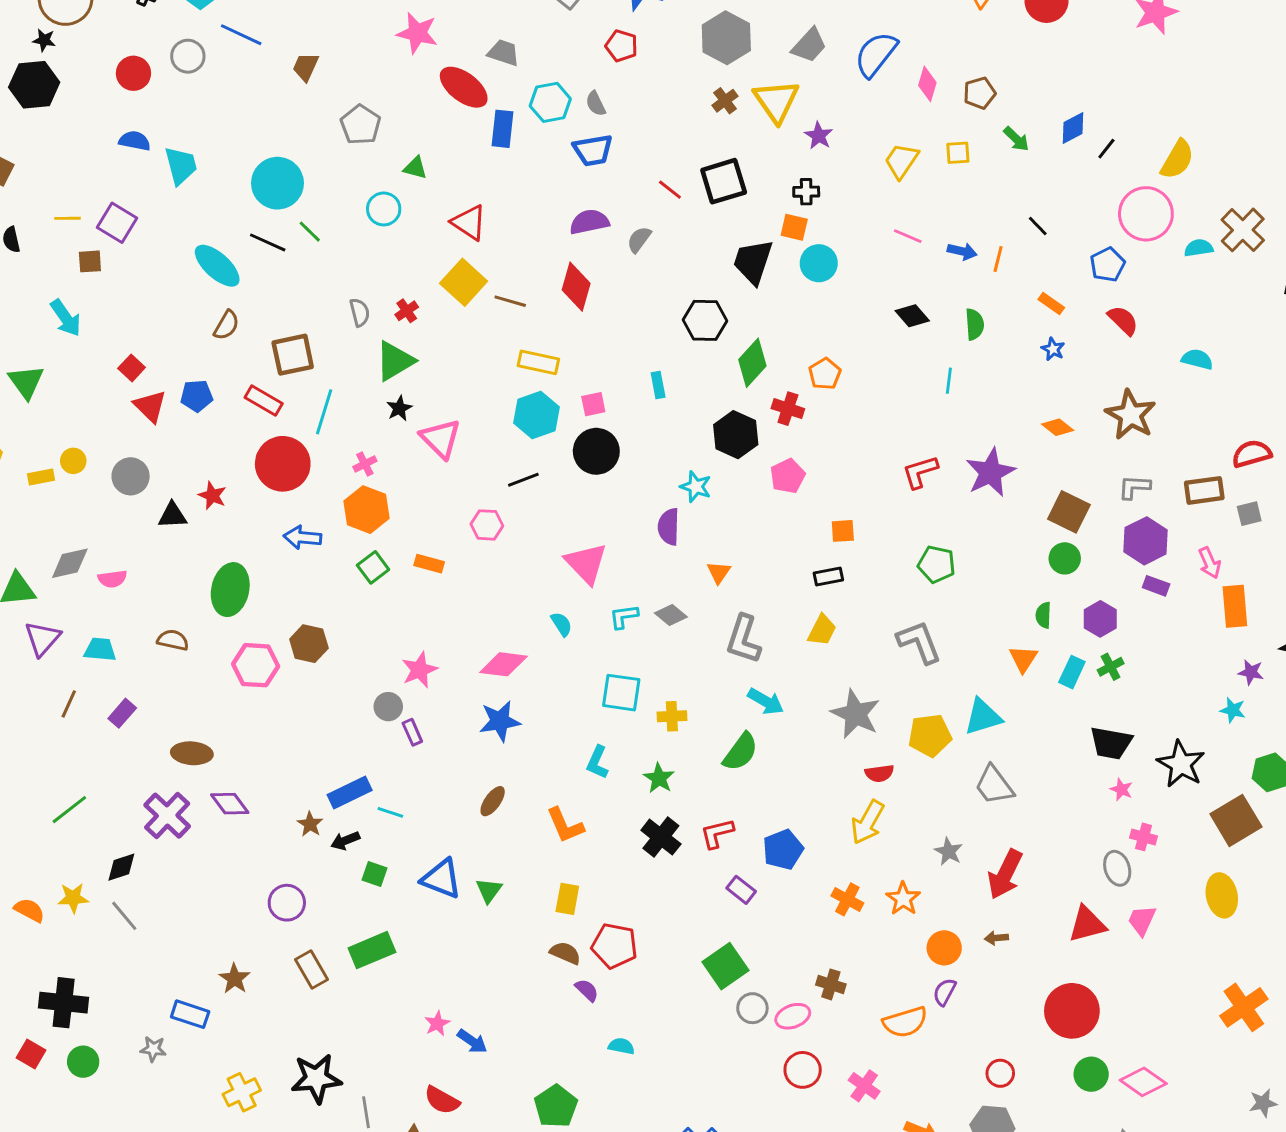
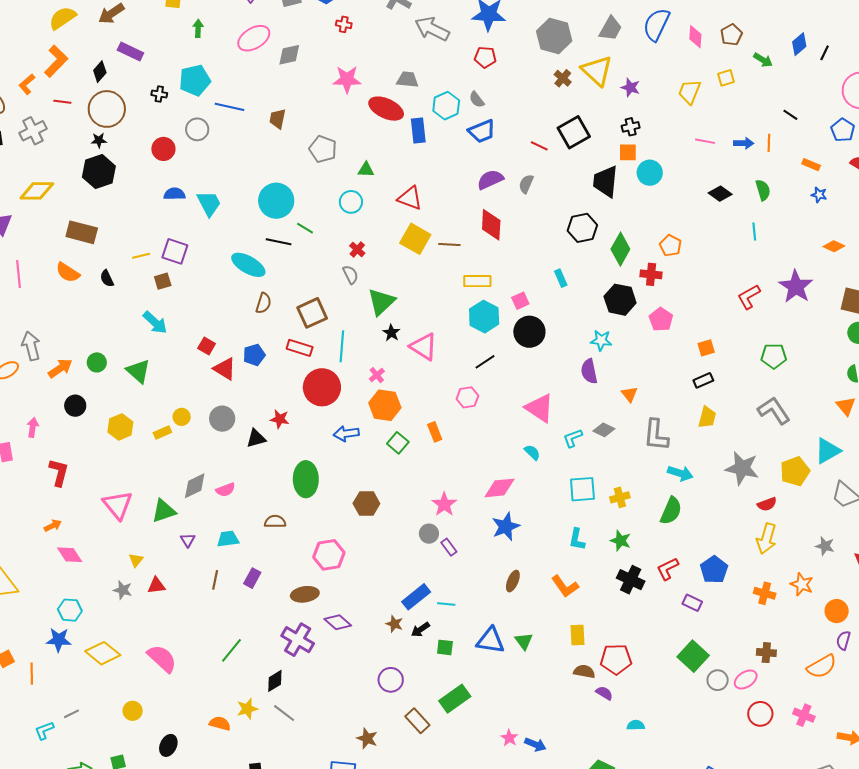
red cross: (407, 311) -> (357, 250), moved
orange rectangle: (429, 564) -> (435, 432), turned 66
purple triangle: (42, 638) -> (188, 540), size x0.6
pink hexagon: (256, 665) -> (329, 555), moved

